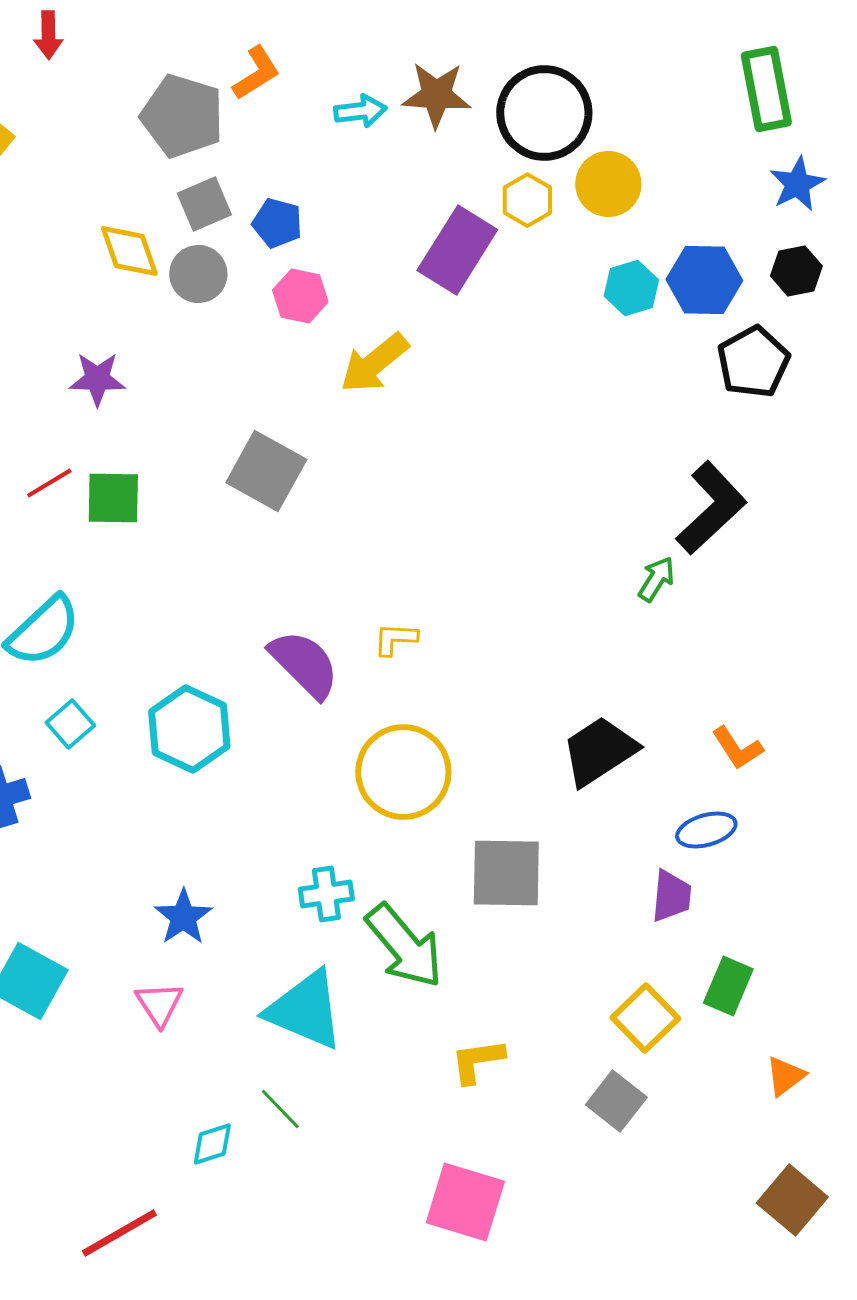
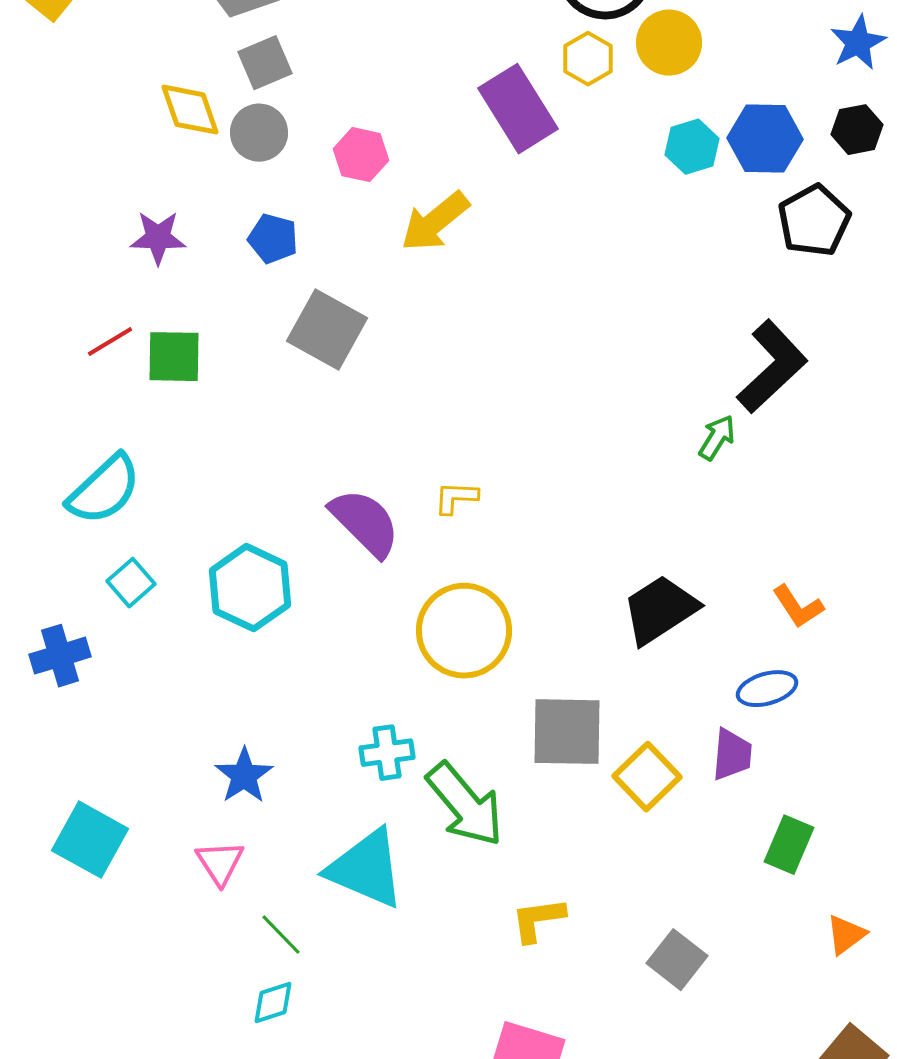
blue pentagon: (277, 223) -> (273, 239), moved
purple rectangle: (457, 250) -> (518, 109), turned -64
yellow square: (645, 1018) -> (647, 777), moved
green line: (280, 1109) -> (281, 935), moved

